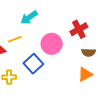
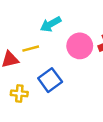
pink circle: (52, 44) -> (80, 46), moved

